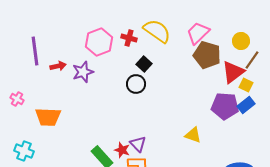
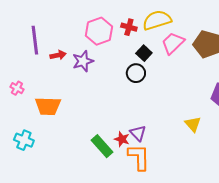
yellow semicircle: (157, 31) -> (157, 20), turned -52
pink trapezoid: (198, 33) -> (173, 43), moved
yellow triangle: (193, 135) -> (193, 124), turned 30

